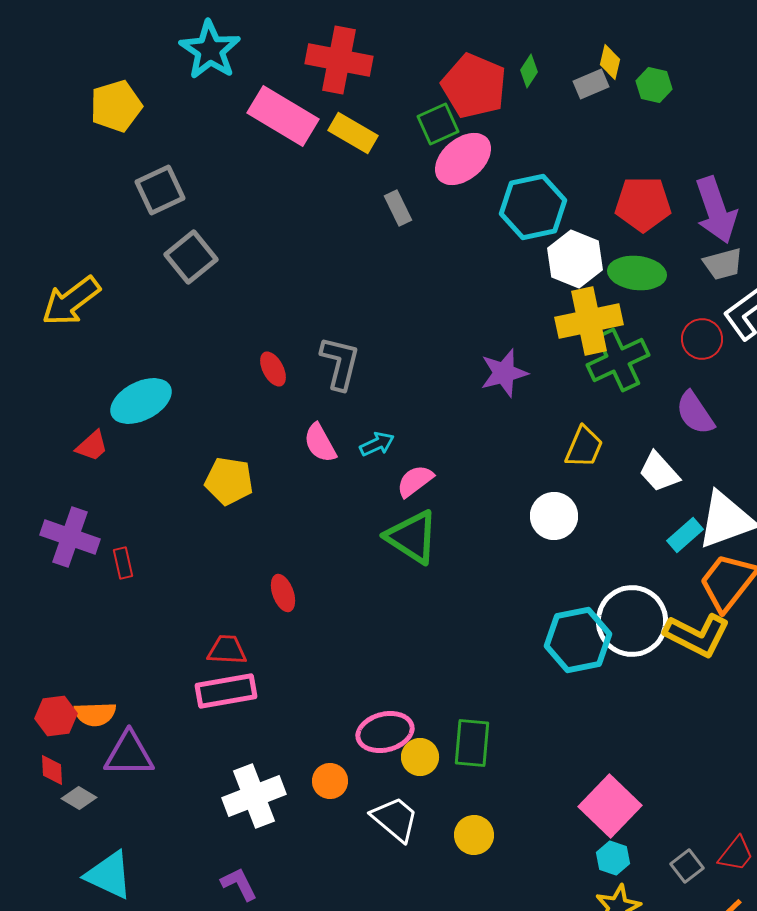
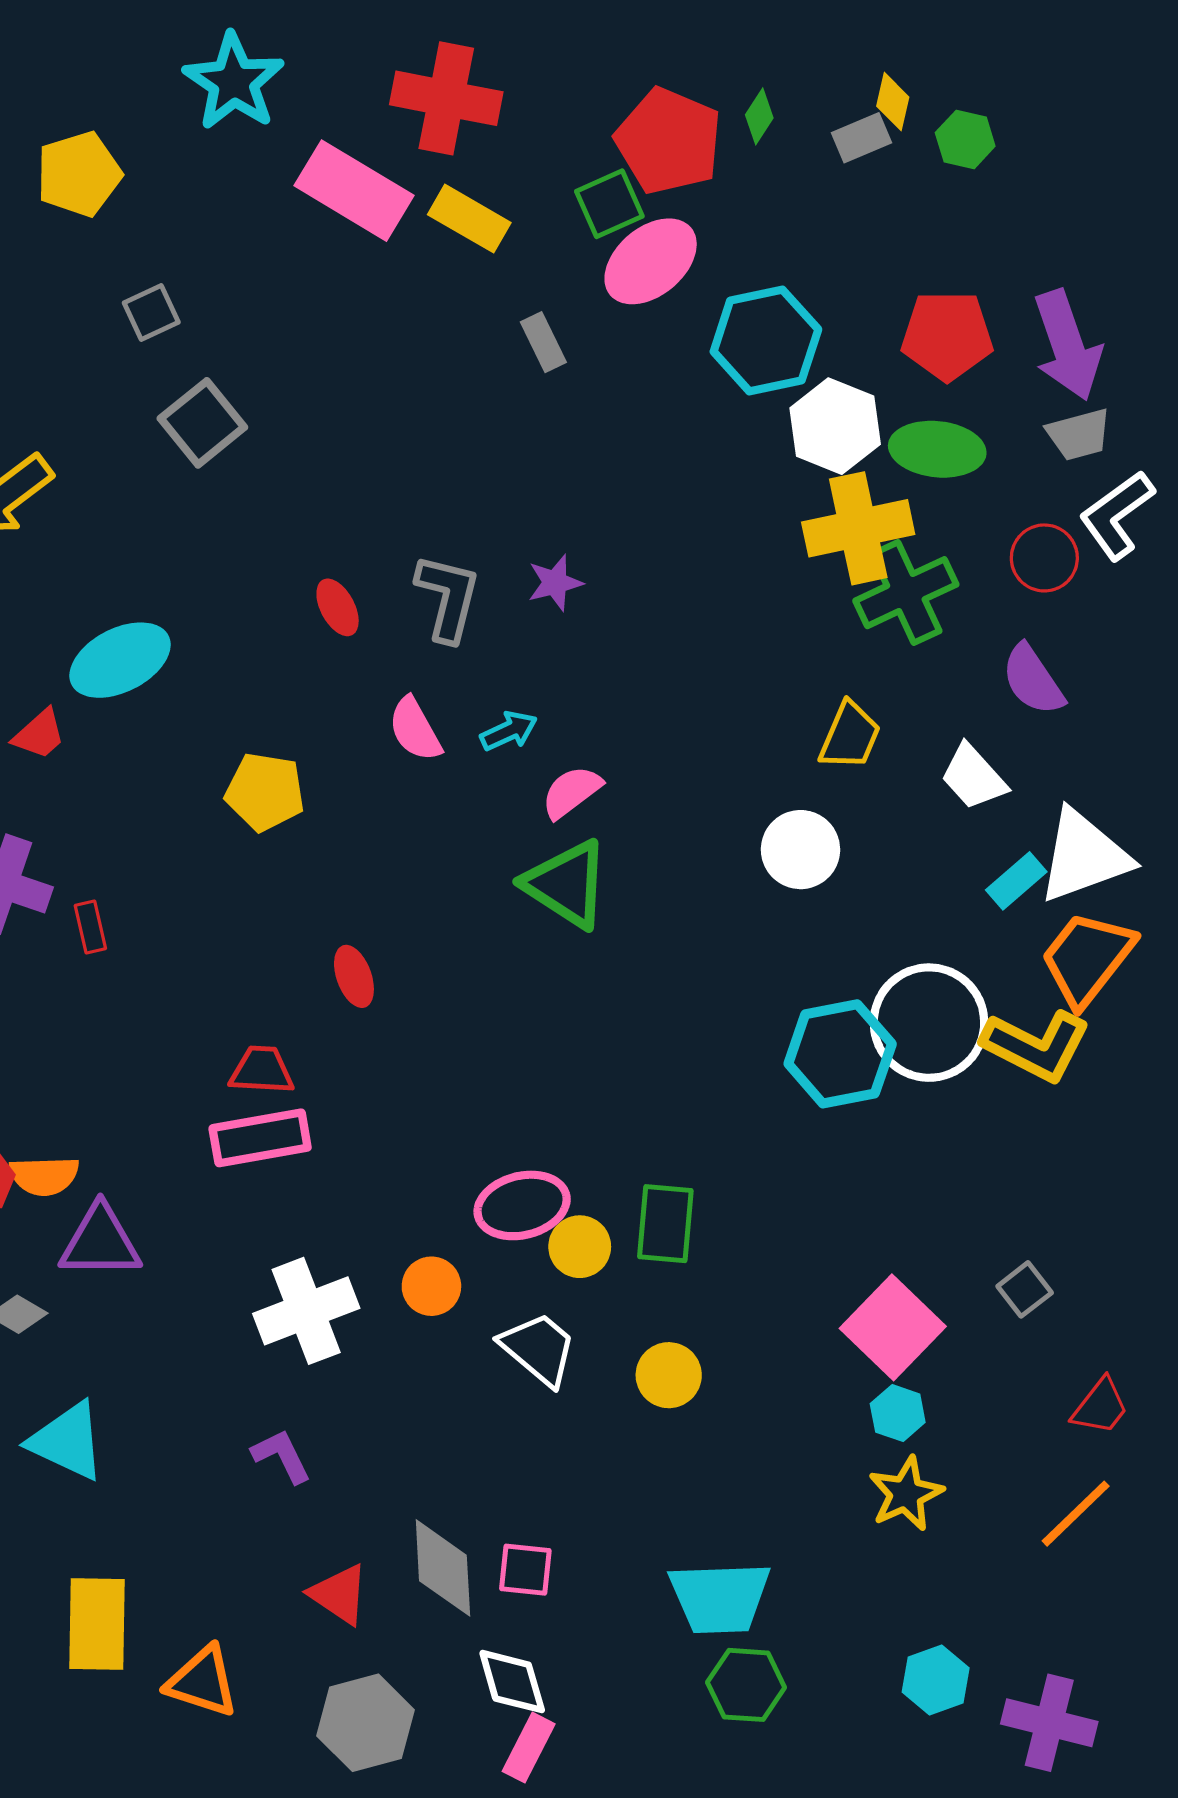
gray square: (160, 190) -> (151, 312), size x0.7
purple star: (504, 373) -> (555, 583), moved, size x0.7
gray square: (687, 866) -> (1025, 1289), moved

